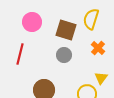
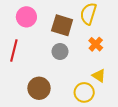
yellow triangle: (101, 78) -> (99, 76), turned -32

